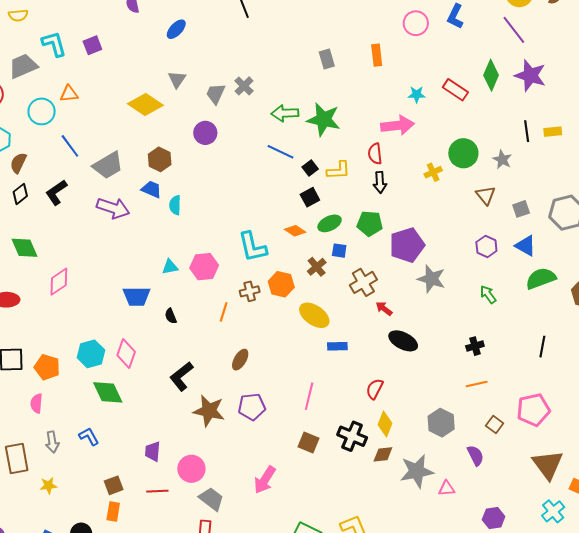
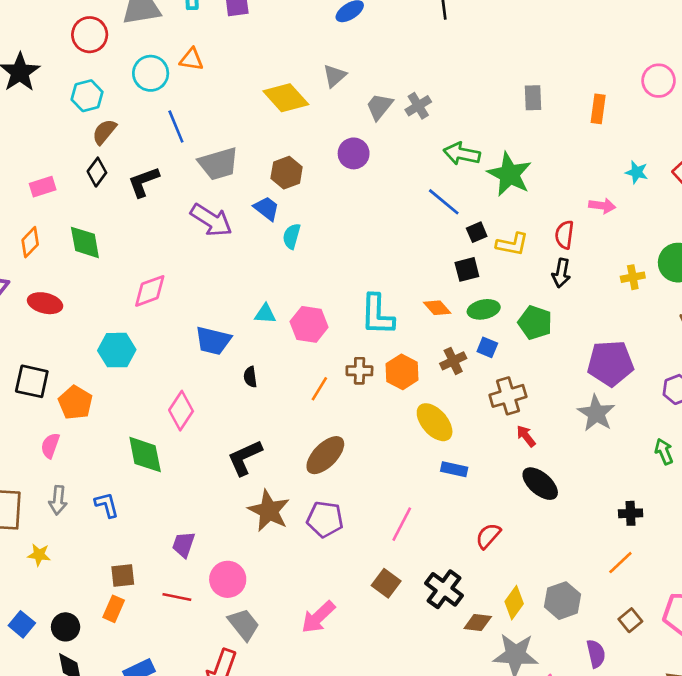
pink arrow: (397, 125) -> (602, 206), size x0.6
black diamond: (20, 194) -> (97, 172), turned -30
purple pentagon: (407, 245) -> (610, 363), moved
pink diamond: (59, 282) -> (150, 291), moved
cyan hexagon: (91, 354) -> (117, 350), moved
brown ellipse: (240, 360) -> (325, 455), size x1.5
orange line: (477, 384) -> (620, 563), turned -45
yellow diamond: (385, 424) -> (514, 603), moved

